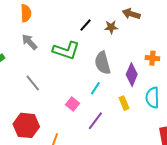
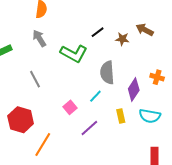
cyan semicircle: (153, 98) -> (150, 116), turned -90

